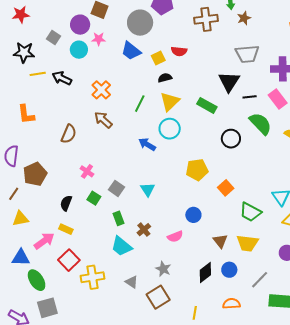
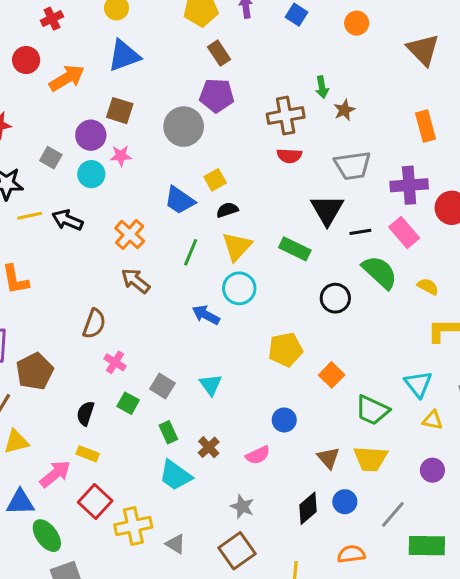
blue trapezoid: (131, 51) -> (180, 200), moved
red semicircle: (179, 51) -> (289, 156), moved
brown semicircle: (69, 134) -> (94, 324), moved
gray triangle: (132, 282) -> (176, 544), moved

